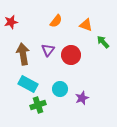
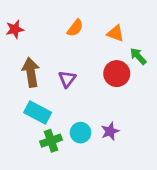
purple triangle: (48, 50) -> (67, 79), moved
red circle: (71, 55) -> (117, 74), moved
cyan circle: (60, 89) -> (81, 133), moved

